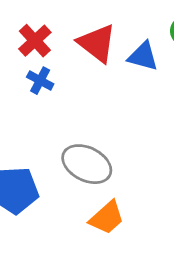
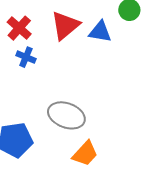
red triangle: (97, 43) -> (65, 25), turned 48

